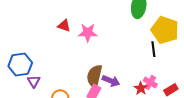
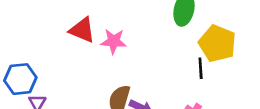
red triangle: (64, 26) -> (82, 30), size x1.5

